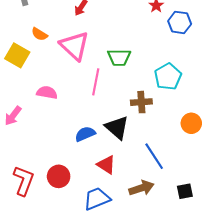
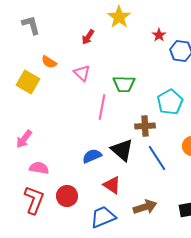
pink triangle: (75, 46) -> (82, 73), size x0.6
pink semicircle: (47, 93) -> (39, 168), moved
blue line: (154, 156) -> (157, 158), moved

